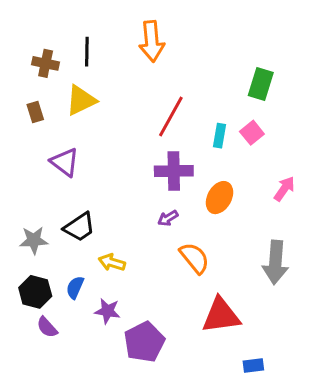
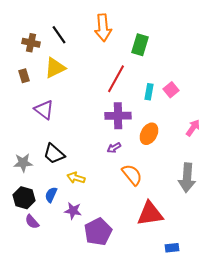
black line: (87, 52) -> (59, 35), turned -36
green rectangle: (261, 84) -> (140, 45), moved
black trapezoid: (79, 227) -> (54, 154), turned 75

